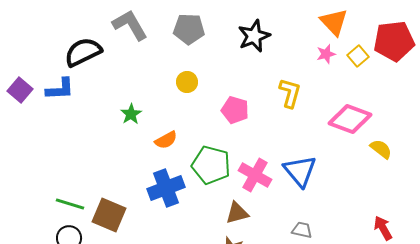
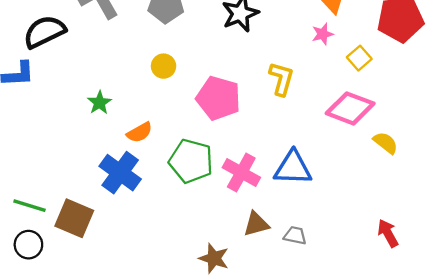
yellow square: (358, 56) -> (359, 58), moved
pink pentagon: (235, 110) -> (218, 98), size x1.4
blue triangle: (300, 171) -> (293, 168), turned -48
blue cross: (166, 188) -> (120, 173), moved, turned -33
brown triangle: (237, 213) -> (256, 224), moved

